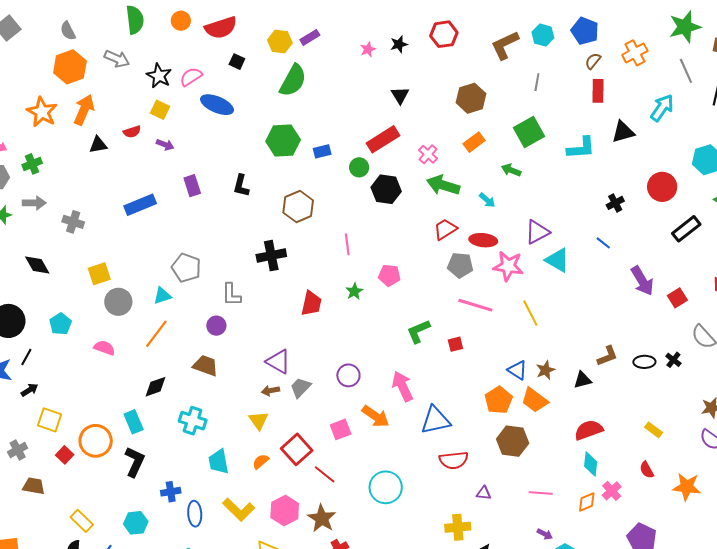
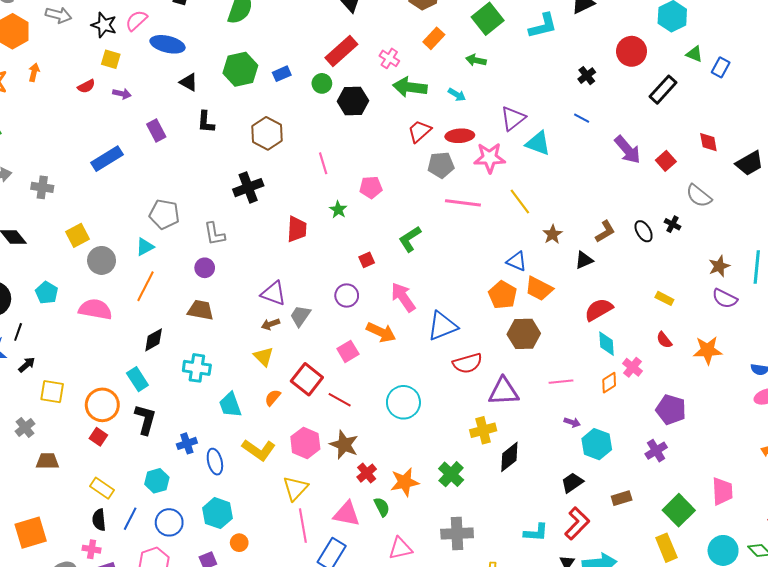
orange arrow: (84, 110) -> (34, 72), size x0.6
black triangle: (98, 145) -> (189, 82), moved, turned 48
red square: (455, 344) -> (367, 260), moved
pink semicircle: (104, 348) -> (95, 309), size x1.5
black ellipse: (644, 362) -> (644, 231), turned 70
brown star: (545, 370) -> (553, 234), moved
red square: (65, 455) -> (98, 437), moved
purple triangle: (484, 493) -> (503, 391), size x2.0

